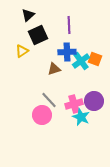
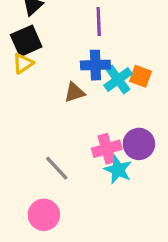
black square: (38, 35) -> (26, 41), moved
gray line: (49, 100) -> (57, 168), moved
pink circle: (42, 115) -> (44, 215), moved

